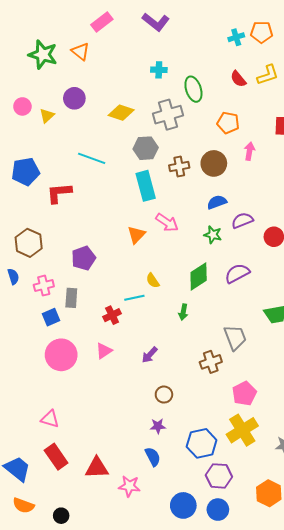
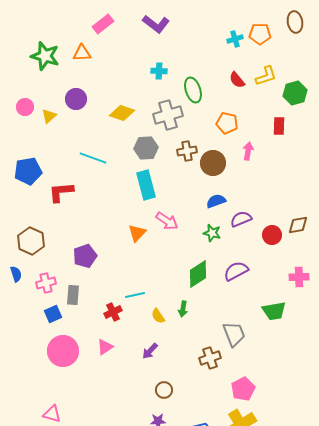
orange triangle: (80, 51) -> (82, 53), turned -42
brown cross: (179, 167) -> (187, 151), moved
yellow semicircle: (153, 281) -> (158, 316), moved

